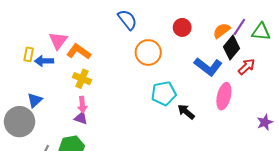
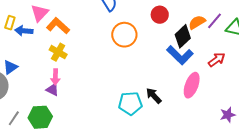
black diamond: (231, 48) -> (183, 36), moved
cyan pentagon: (164, 93) -> (130, 103), moved

